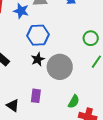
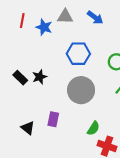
blue hexagon: (38, 35) -> (78, 54), moved
black star: (38, 59) -> (40, 77), moved

